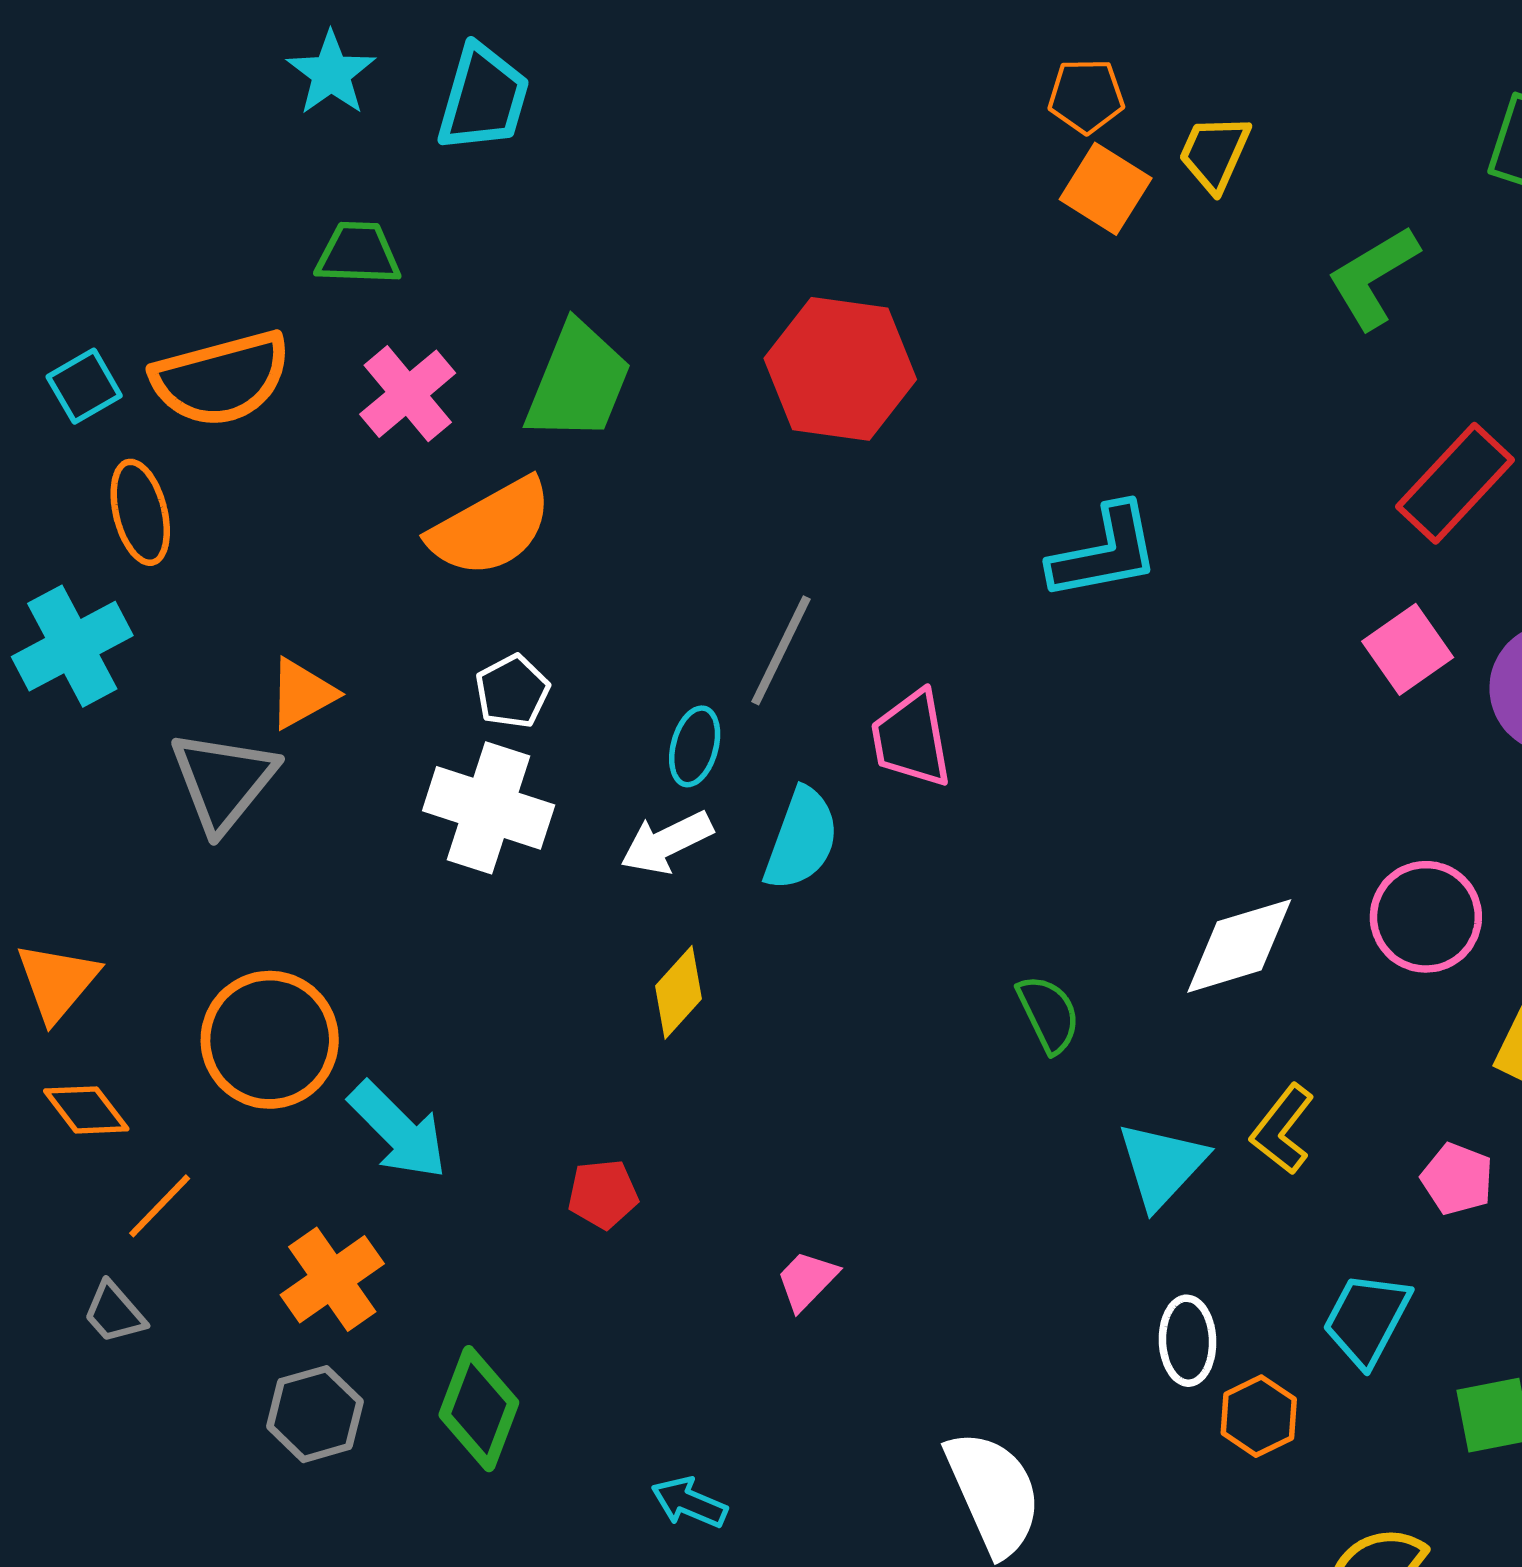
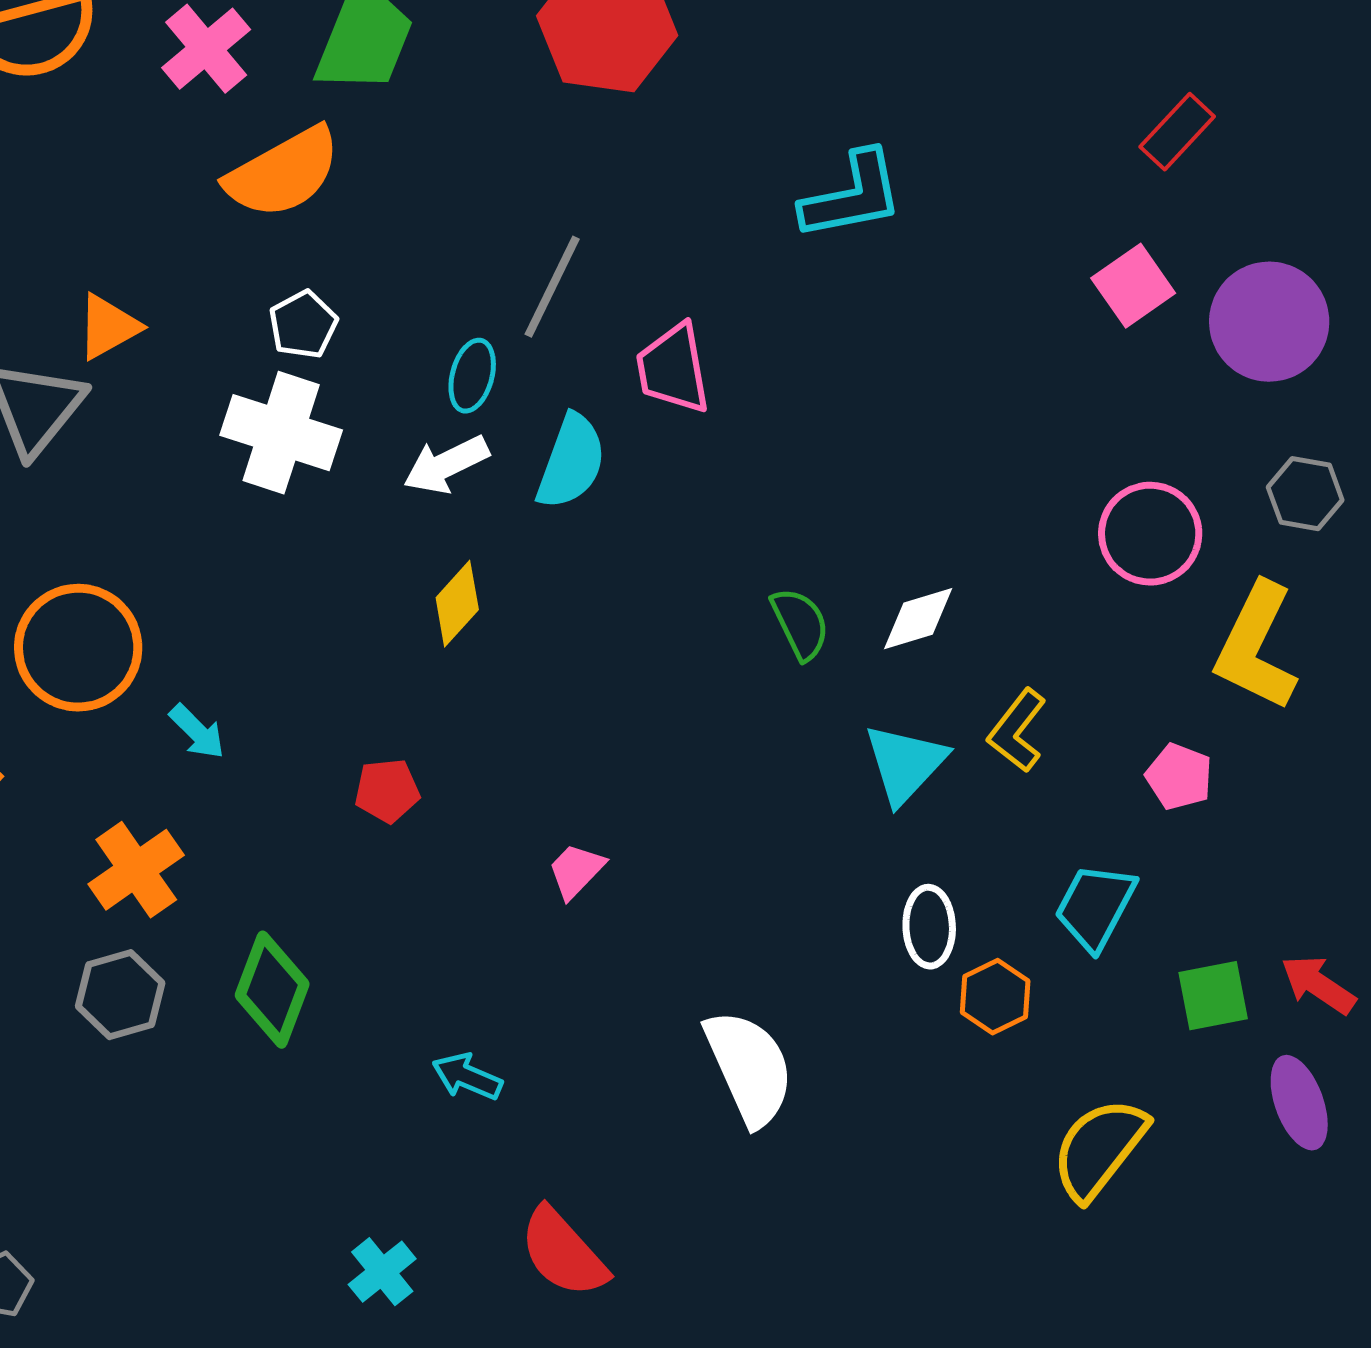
red rectangle: (1455, 483) -> (1177, 132), size x0.7
white diamond: (1239, 946) -> (918, 619), moved, size x0.7
cyan arrow: (398, 1130) -> (197, 732), size x0.6

